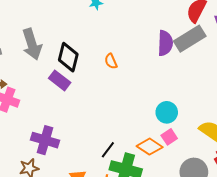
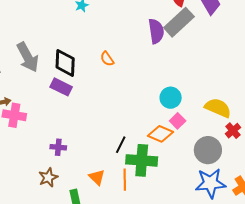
purple cross: (45, 140) -> (58, 147), size x0.6

